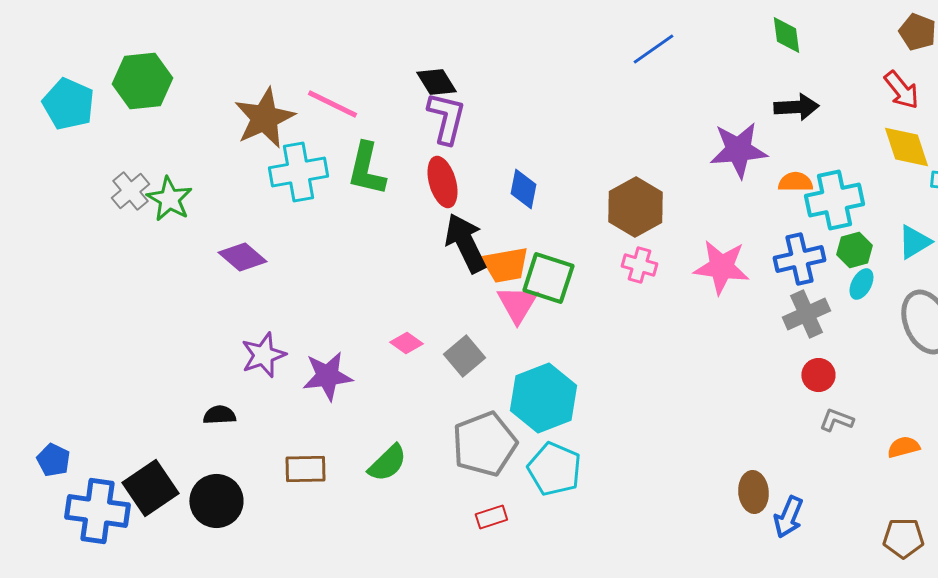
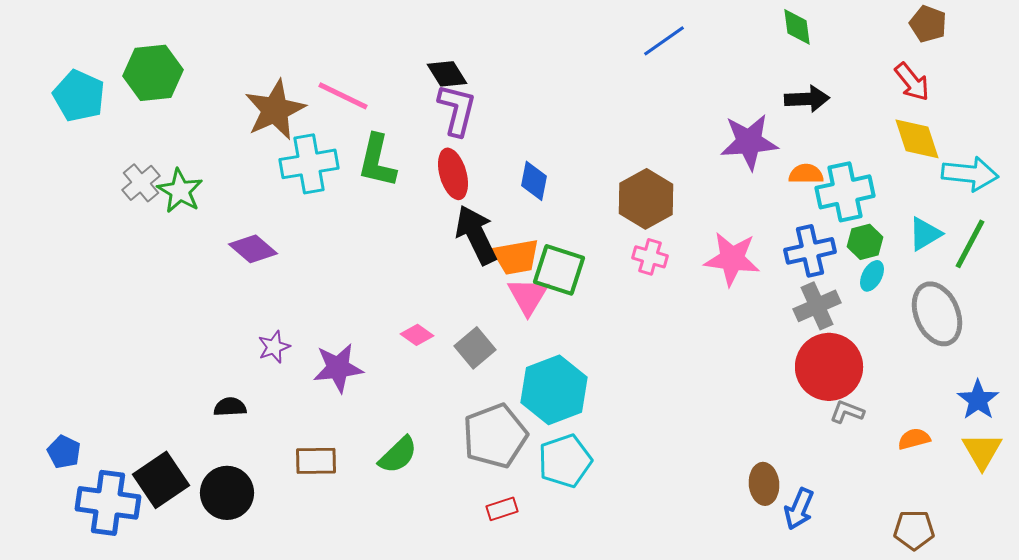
purple star: (263, 355) -> (274, 347), size x0.7
red circle: (818, 375) -> (829, 367), size x2.0
cyan pentagon: (554, 469) -> (565, 461), turned 30

